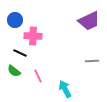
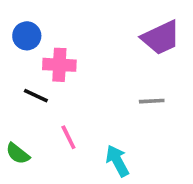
gray line: (92, 61) -> (152, 101), moved
green semicircle: (14, 71) -> (18, 154), moved

